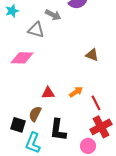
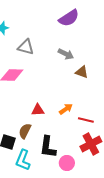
gray arrow: (53, 15) -> (66, 54), moved
red line: (96, 103) -> (86, 120), turned -49
pink circle: (88, 146) -> (67, 163), moved

